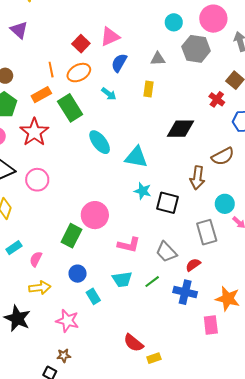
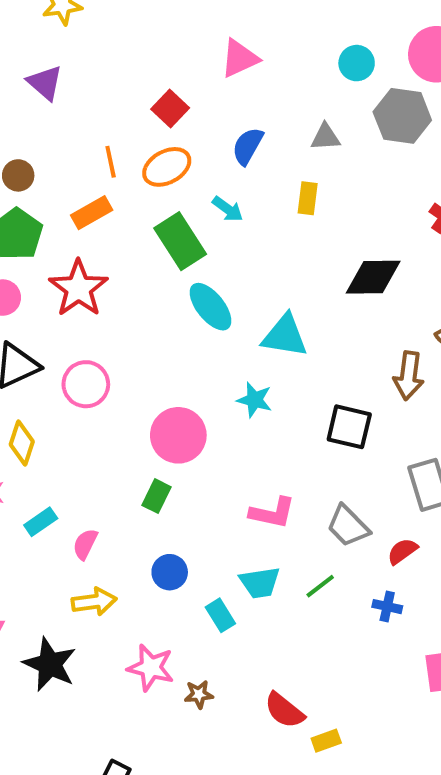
pink triangle: (110, 37) -> (240, 58), moved
green rectangle: (70, 108) -> (180, 241), moved
cyan star: (143, 191) -> (254, 400), moved
pink circle: (95, 215) -> (178, 435), moved
green rectangle: (71, 236) -> (156, 496), size x0.7
blue cross: (185, 292) -> (387, 607), size x0.6
cyan rectangle: (93, 296) -> (220, 615), moved
brown star: (64, 356) -> (199, 694), moved

